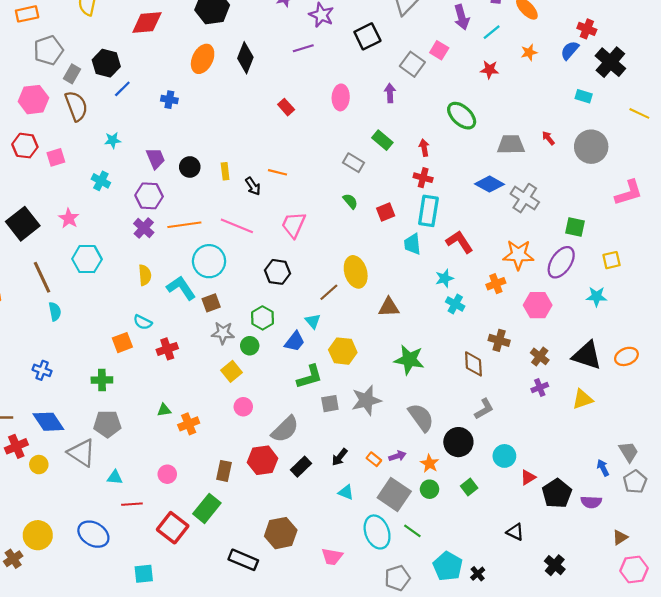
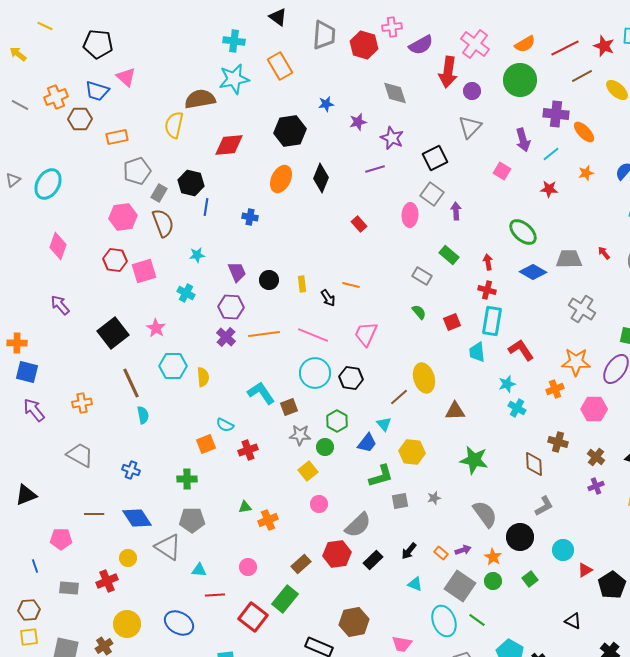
gray square: (412, 64) -> (432, 194), moved
blue line: (122, 89) -> (206, 207), turned -36
pink square: (56, 157) -> (144, 271), size x1.4
blue diamond: (489, 184) -> (533, 272), moved
cyan circle: (209, 261) -> (315, 373), moved
yellow semicircle: (145, 275) -> (203, 377), moved
gray star: (366, 400) -> (434, 498), size x0.5
red cross: (16, 446) -> (107, 581), moved
brown rectangle: (224, 471) -> (301, 564), turned 36

